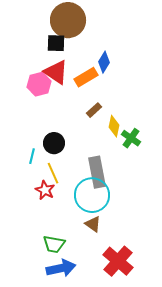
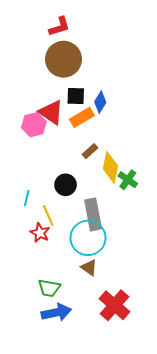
black square: (56, 43) -> (76, 96), moved
yellow diamond: (114, 126) -> (110, 167), size x1.4
black circle: (54, 143) -> (66, 185), moved

